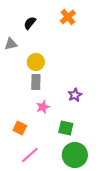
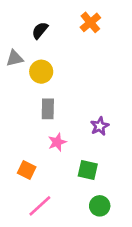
yellow circle: (36, 62) -> (41, 72), moved
green circle: (75, 155) -> (100, 206), size x0.6

